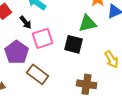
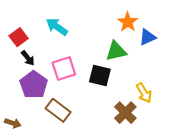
black arrow: (26, 22) -> (28, 58), moved
brown cross: (87, 84) -> (125, 113), moved, turned 36

